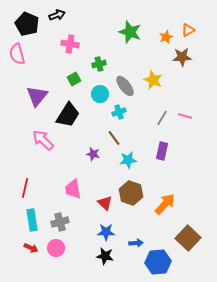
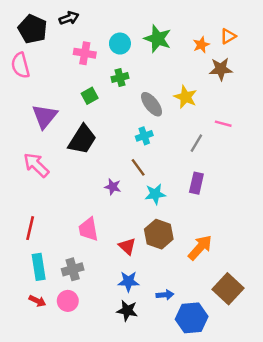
cyan circle: (100, 94) -> (120, 44), moved
pink line: (185, 116) -> (223, 124), moved
pink arrow: (43, 140) -> (36, 165), moved

